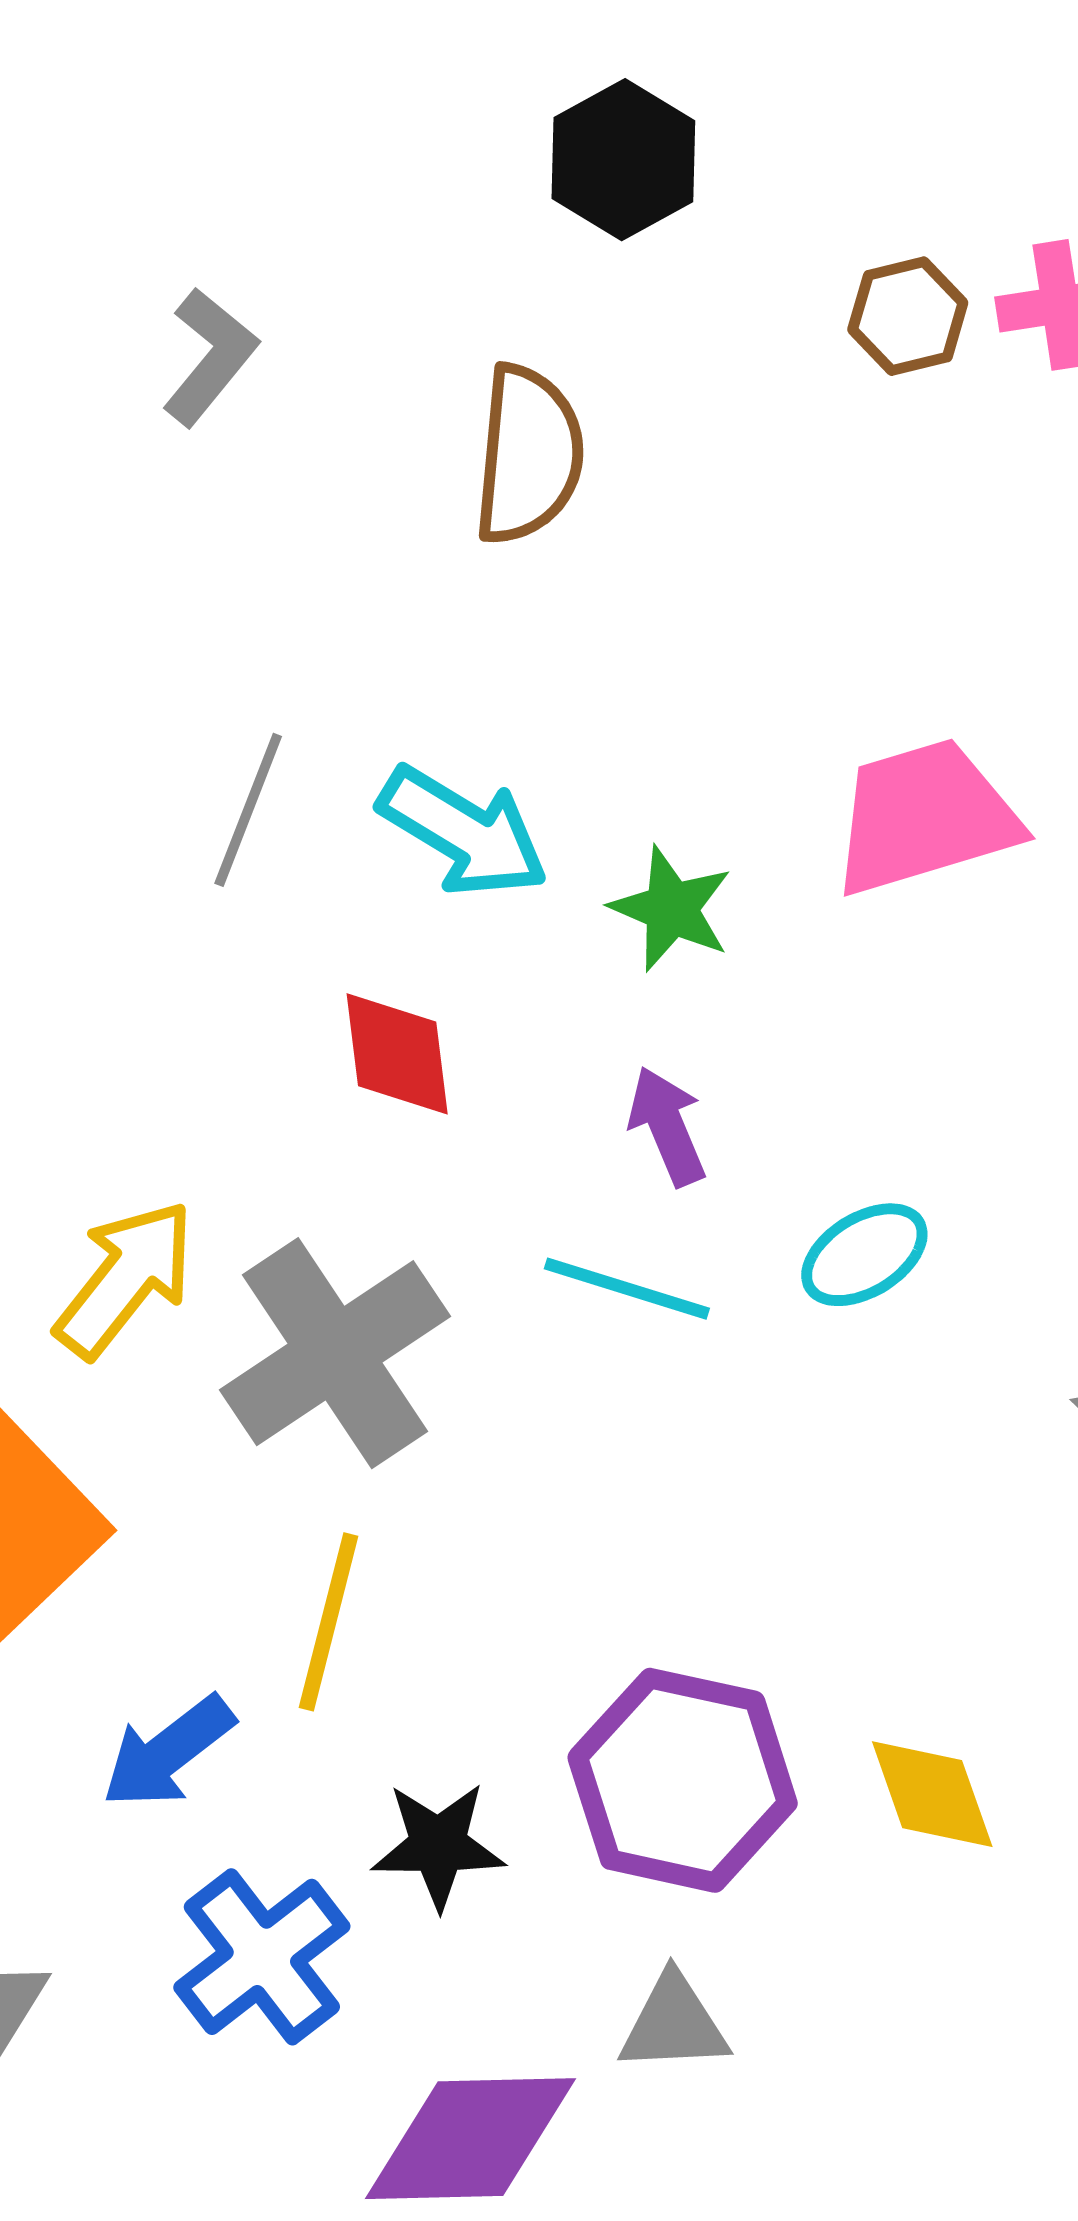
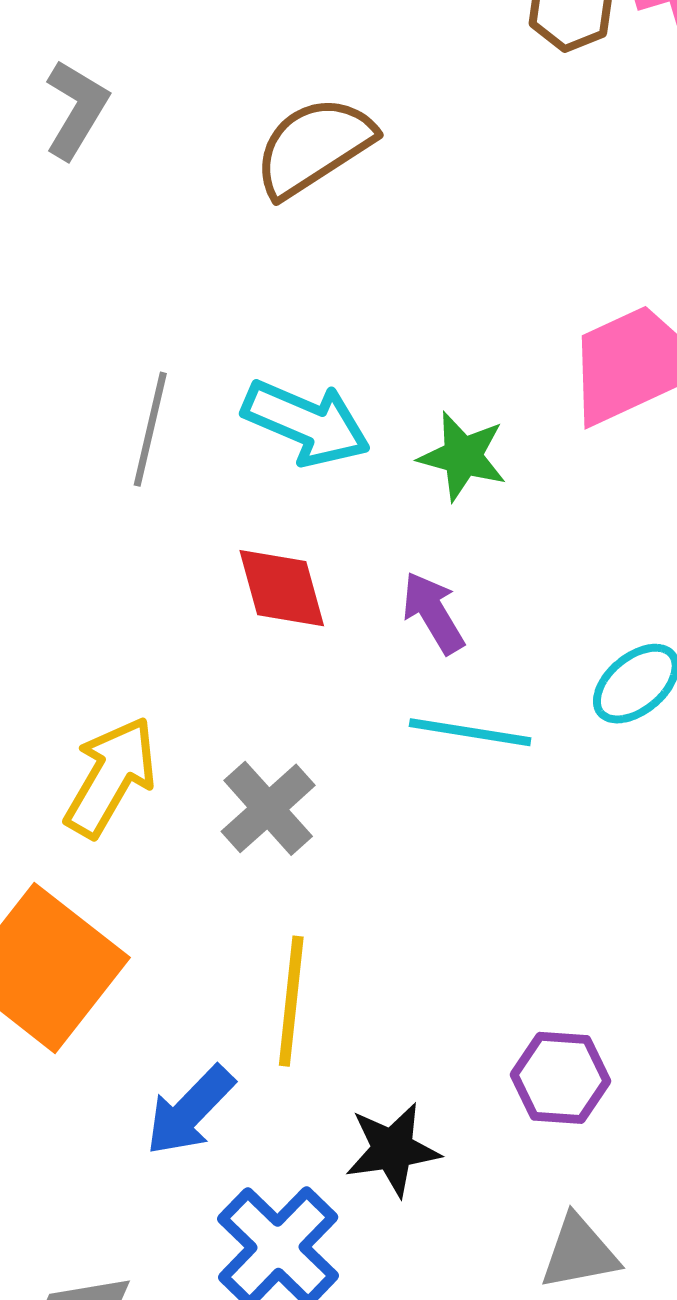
brown semicircle: (528, 455) -> (314, 147), turned -120
purple arrow: (667, 1126) -> (433, 613), moved
gray cross: (335, 1353) -> (268, 808), size x0.6
purple hexagon: (683, 1780) -> (560, 1078), size x0.6

